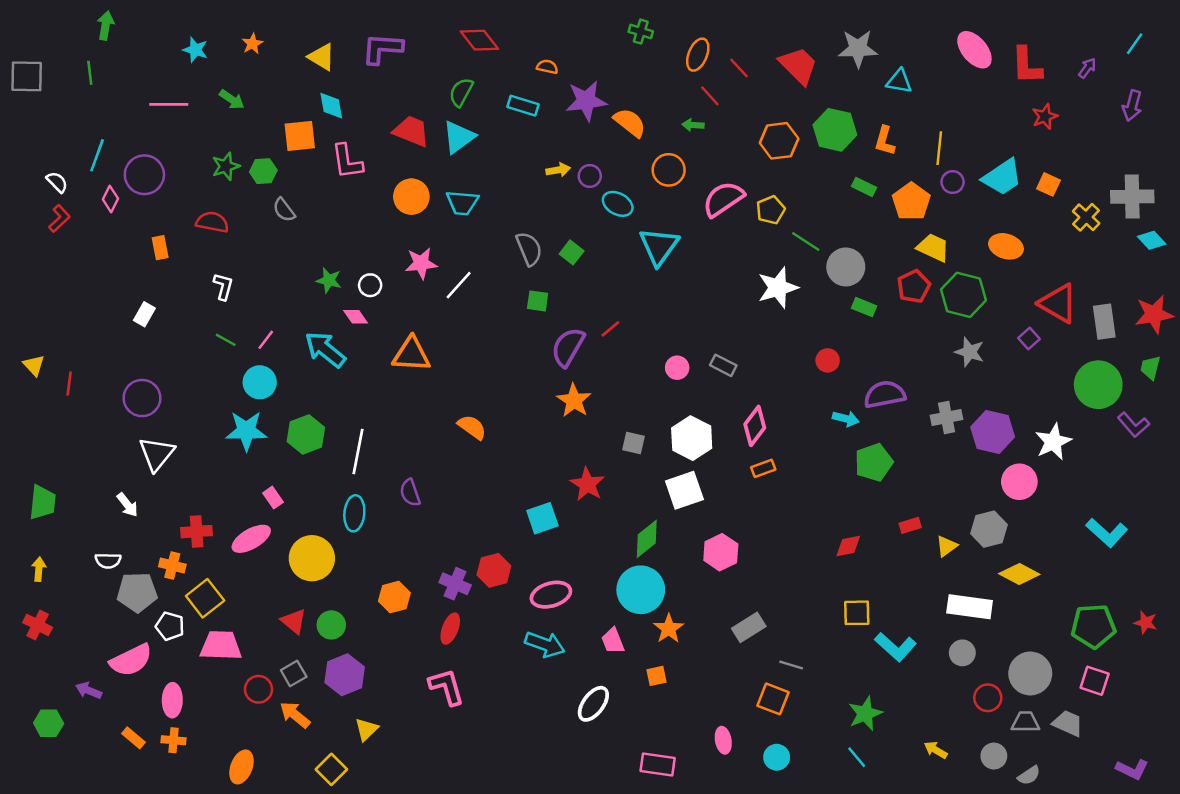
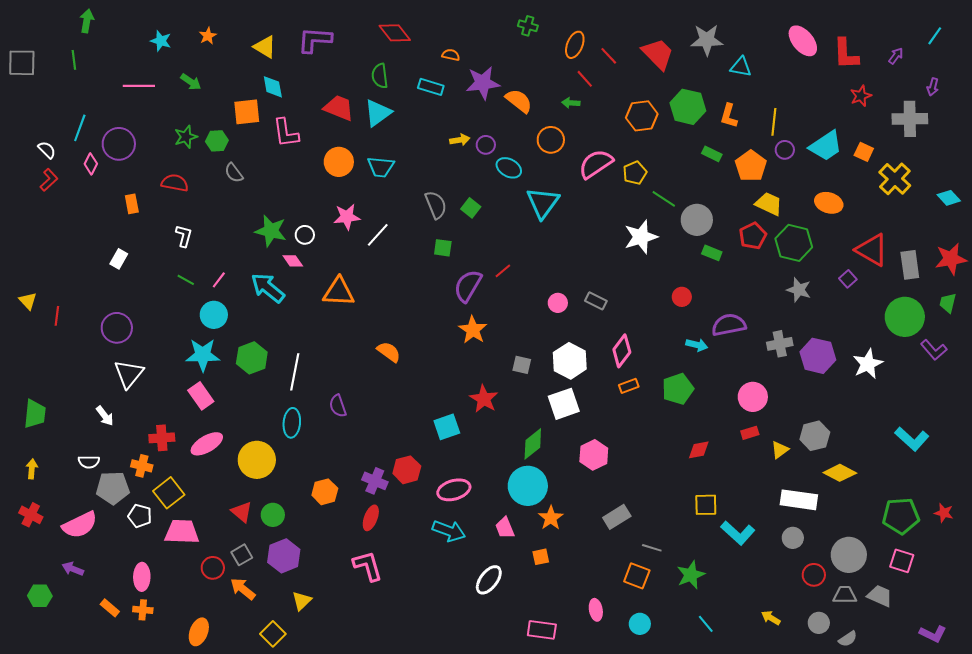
green semicircle: (461, 92) -> (380, 76), turned -35
purple arrow: (1132, 106) -> (933, 87), size x0.7
gray cross: (1132, 197) -> (910, 119), moved
yellow cross: (1086, 217) -> (895, 179), size x1.4
green star: (329, 280) -> (271, 231), size x1.5
green pentagon: (874, 462) -> (678, 389), moved
pink circle: (1019, 482) -> (753, 397), moved
pink rectangle: (273, 498) -> (201, 396), moved, size x1.5
pink semicircle: (131, 660) -> (80, 525), moved
green star: (865, 714) -> (691, 575), moved

